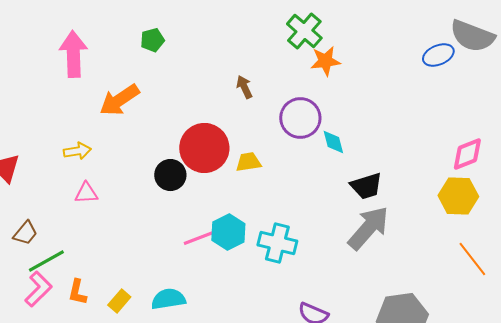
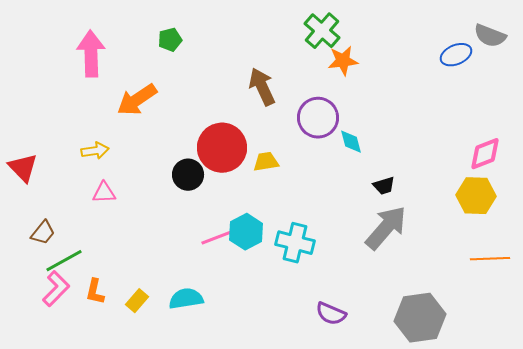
gray semicircle: (472, 36) -> (490, 36), size x0.7
brown arrow: (244, 87) -> (262, 87), size x1.6
black trapezoid: (366, 186) -> (384, 186), size x0.7
orange line: (472, 259) -> (490, 259), turned -54

